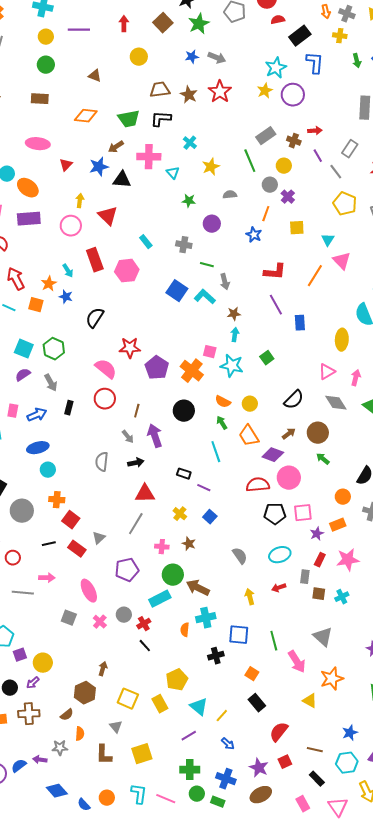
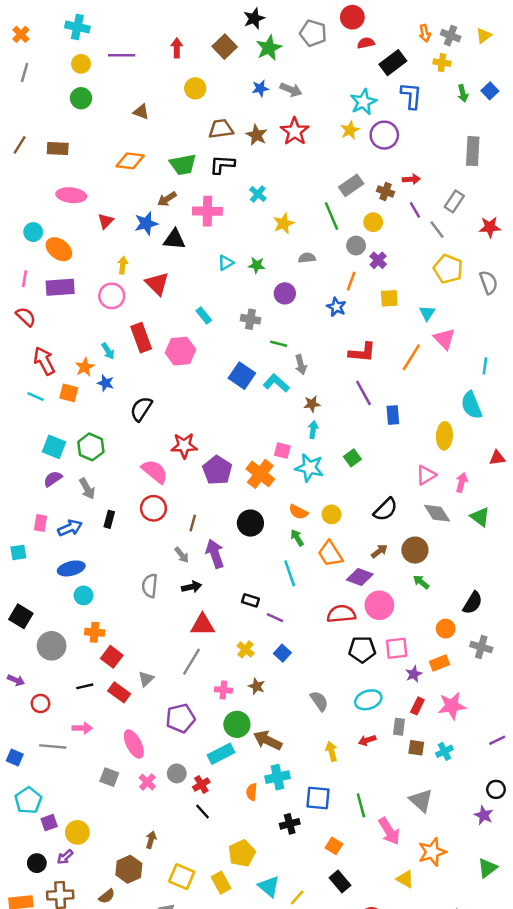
brown rectangle: (40, 99) -> (58, 149), moved
cyan triangle: (173, 173) -> (226, 263), moved, turned 40

